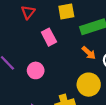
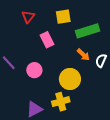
yellow circle: (89, 85) -> (70, 79), moved

